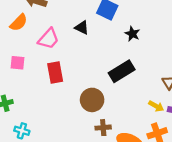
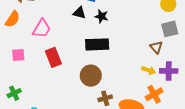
black triangle: (82, 28) -> (79, 13), moved
black star: (132, 34) -> (102, 16), moved
black rectangle: (122, 71) -> (97, 44), moved, turned 40

